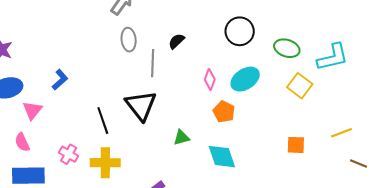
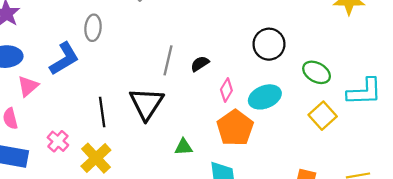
gray ellipse: (129, 40) -> (93, 28), moved
black semicircle: (176, 41) -> (200, 64), moved
blue L-shape: (60, 80) -> (64, 59), size x1.5
orange pentagon: (224, 112) -> (235, 128), size x1.5
yellow cross: (105, 163) -> (96, 158), turned 36

